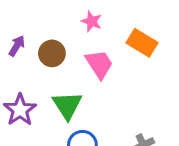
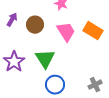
orange rectangle: (142, 43) -> (93, 31), moved

